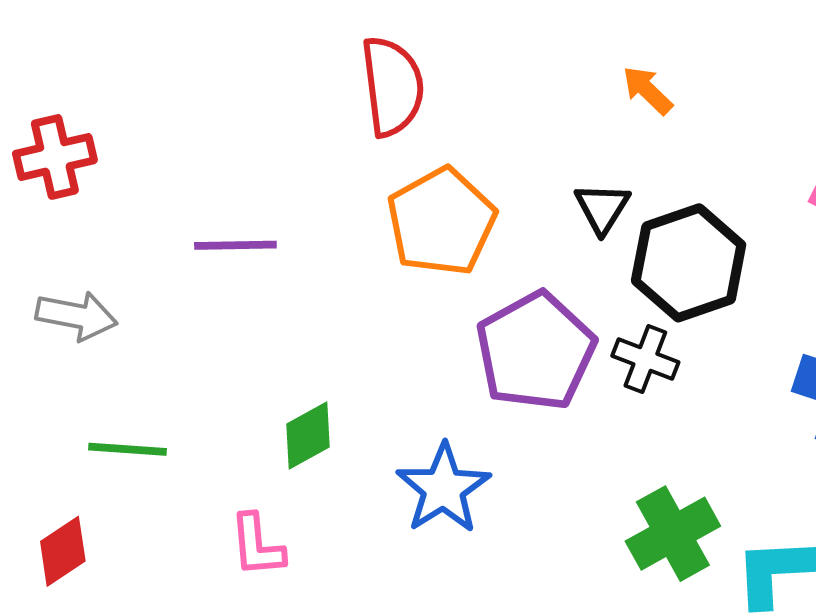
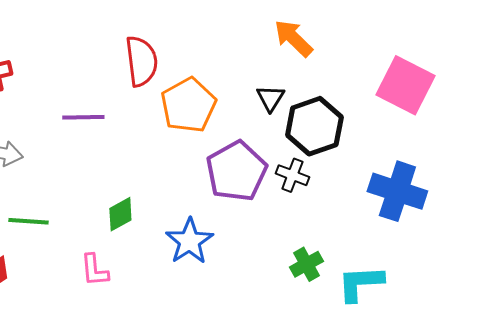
red semicircle: (392, 86) -> (141, 61), moved
orange arrow: (647, 90) -> (293, 38), size x1.5
green cross: (673, 534) -> (306, 264), size x0.7

